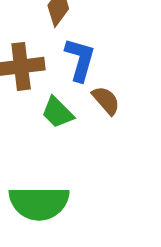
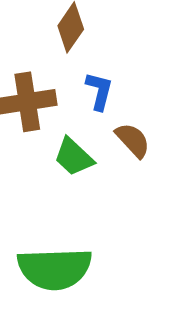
blue L-shape: (80, 60) -> (99, 91), size x0.7

